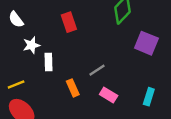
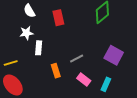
white semicircle: (16, 19) -> (29, 11), moved
purple square: (146, 43) -> (114, 55), moved
cyan rectangle: (149, 97) -> (106, 84), moved

